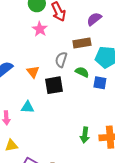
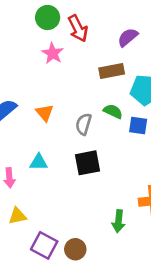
gray semicircle: (61, 60) -> (84, 124), moved
black square: (54, 85) -> (87, 163), moved
green arrow: (85, 135) -> (119, 221), moved

